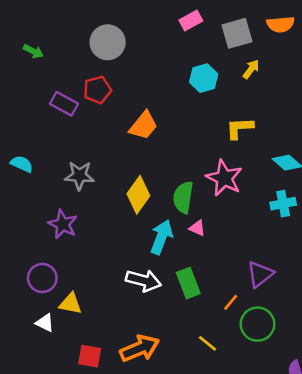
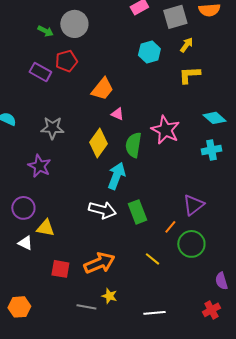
green arrow: (33, 51) -> (45, 31), moved
yellow L-shape: (240, 128) -> (189, 75), moved
pink triangle: (197, 228) -> (117, 114), moved

